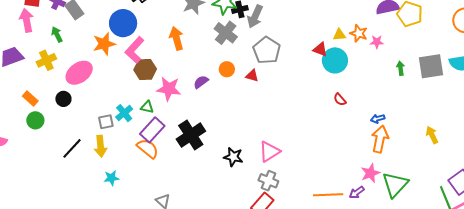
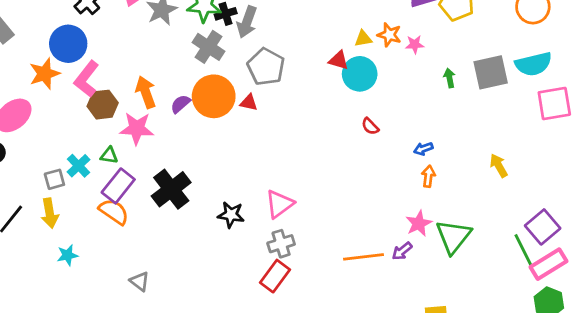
orange arrow: (176, 38) -> (146, 92), moved
orange circle: (227, 69) -> (214, 96), size x2.0
purple semicircle: (201, 82) -> (180, 104), moved
orange arrow: (380, 139) -> (428, 176), size x0.6
gray cross: (268, 181) -> (281, 244), turned -36

